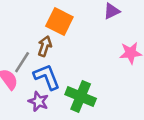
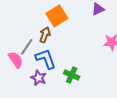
orange square: (59, 21) -> (57, 16), turned 30
green cross: (81, 96) -> (72, 75), size x0.7

